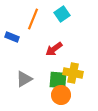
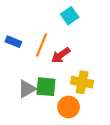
orange line: (33, 19) -> (41, 45), moved
green square: (58, 80) -> (46, 87), moved

